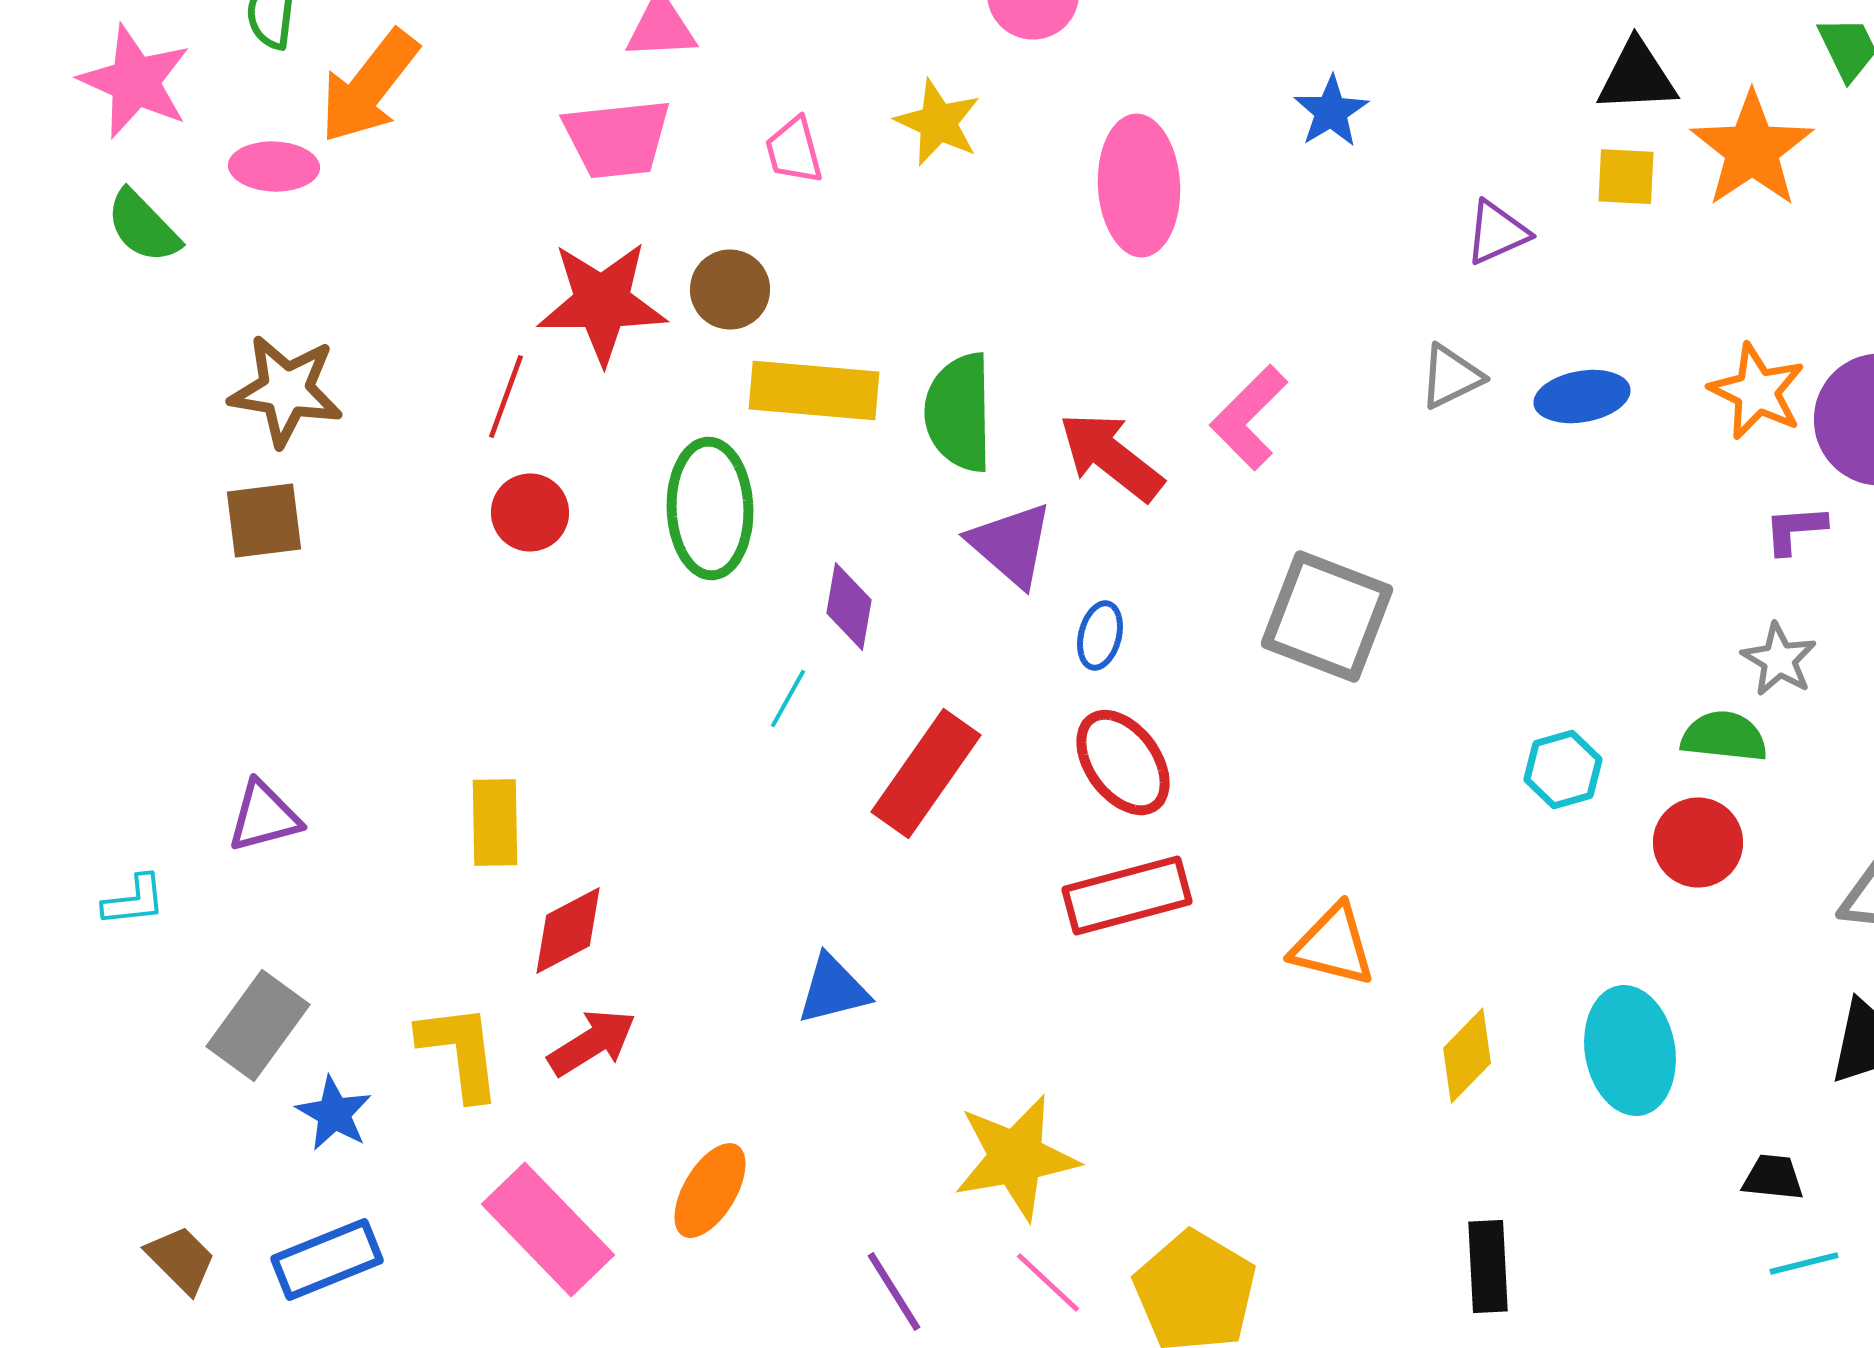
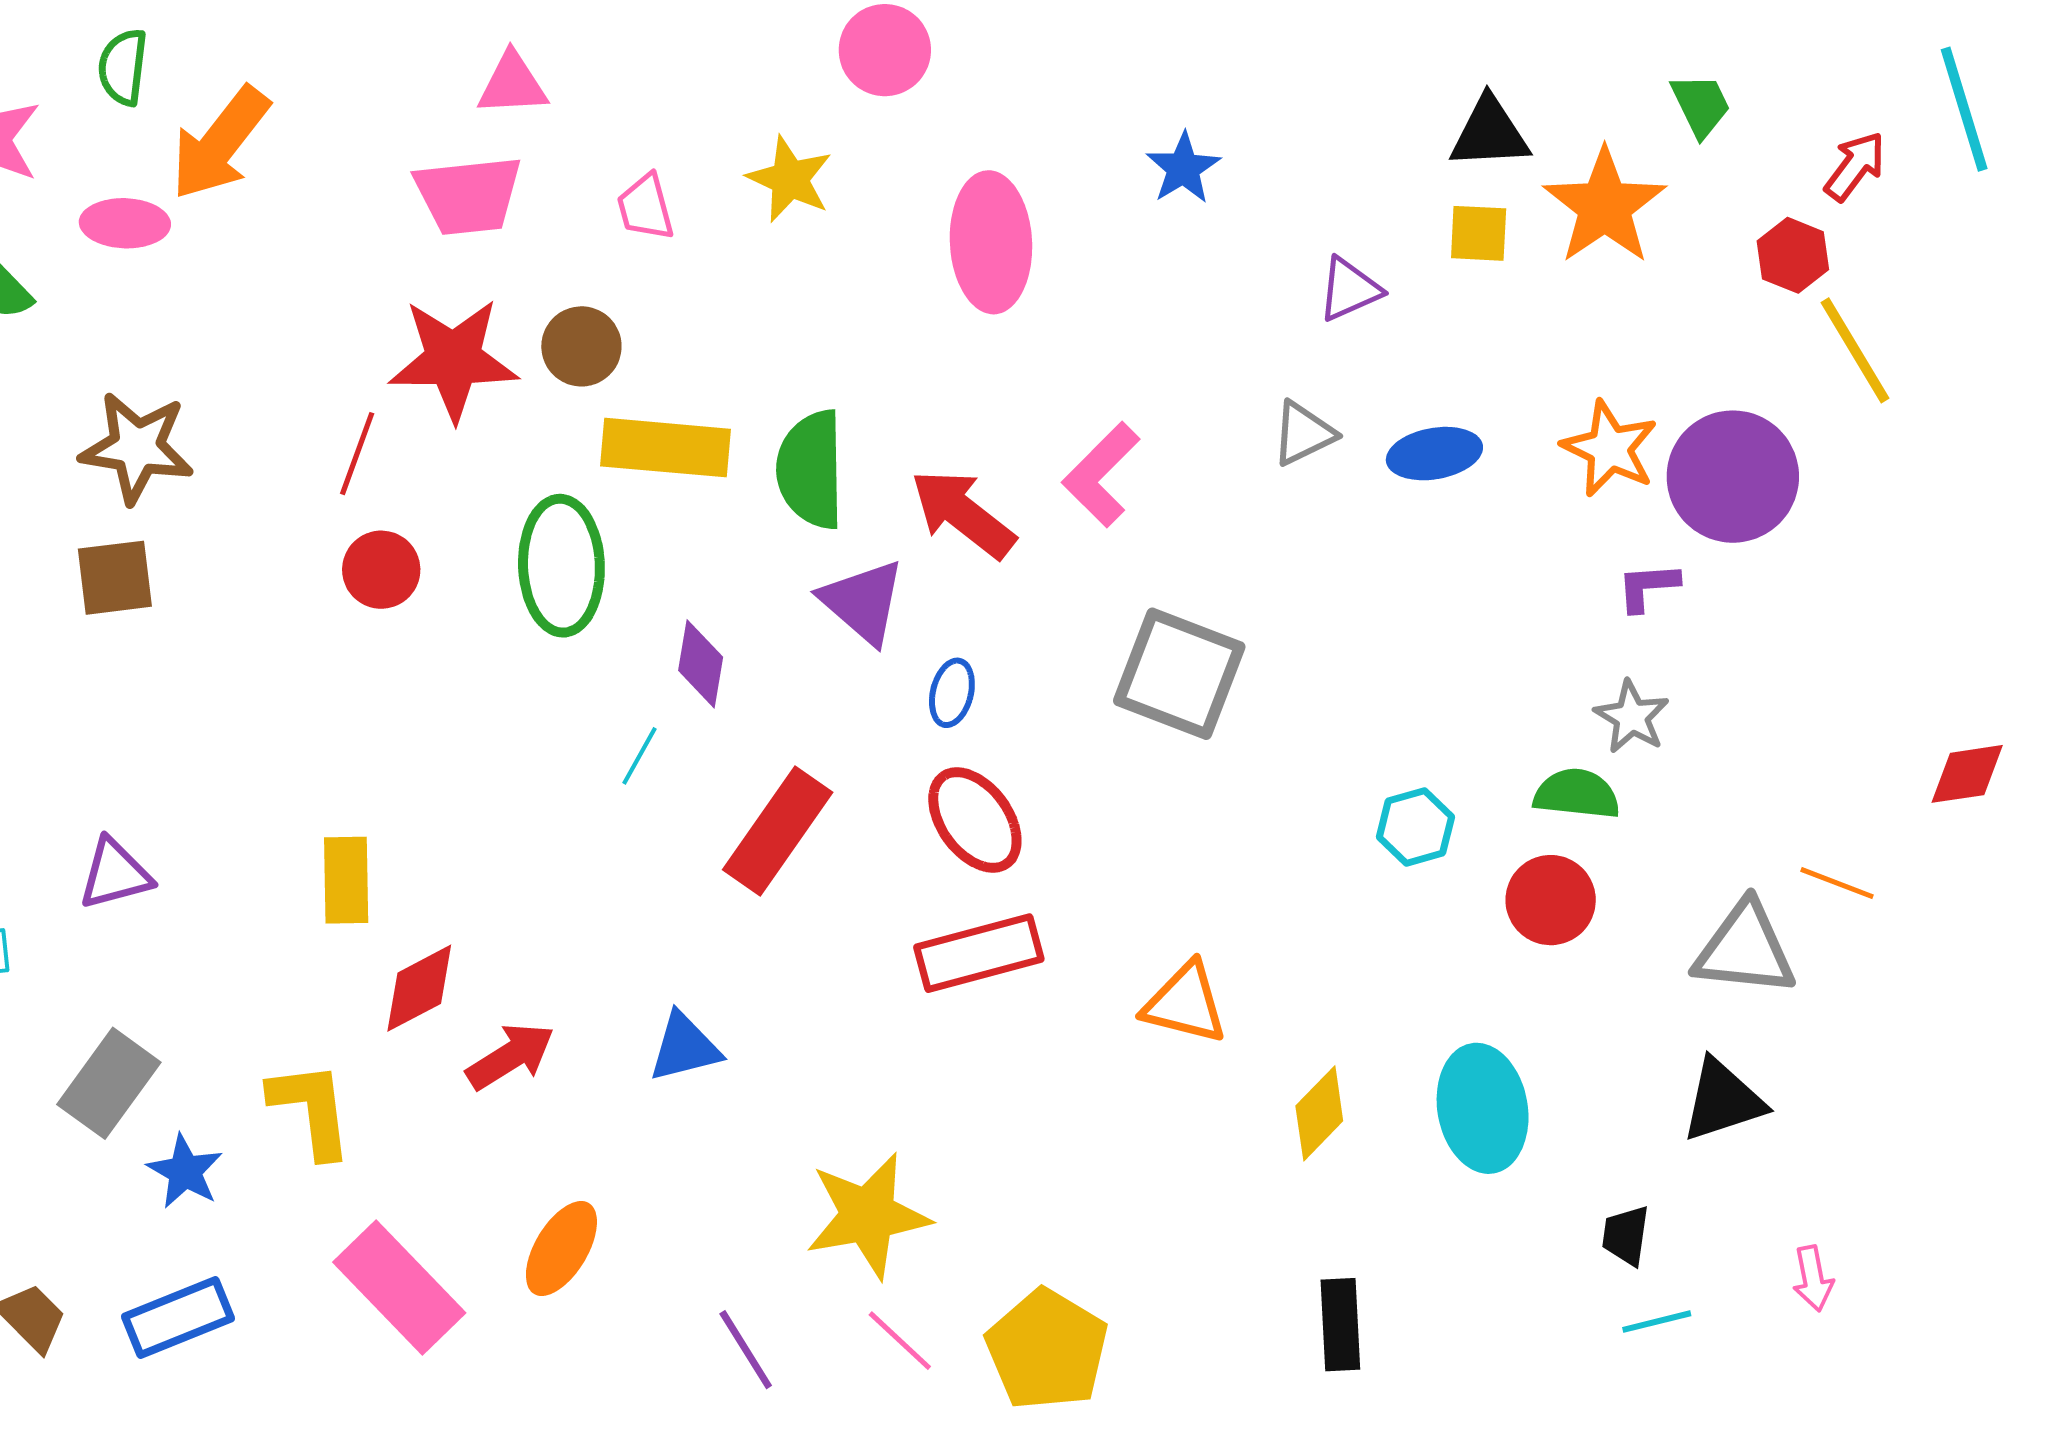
red arrow: (592, 1043) -> (510, 1056), moved
black trapezoid: (1773, 1178) -> (1626, 1235), turned -88

